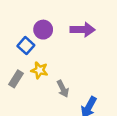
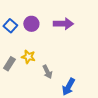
blue square: (26, 46) -> (10, 26), moved

